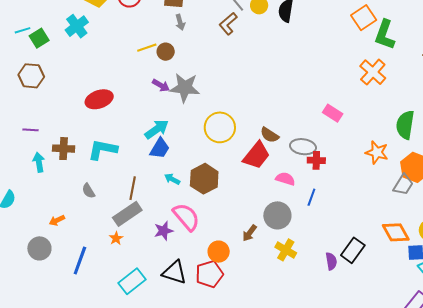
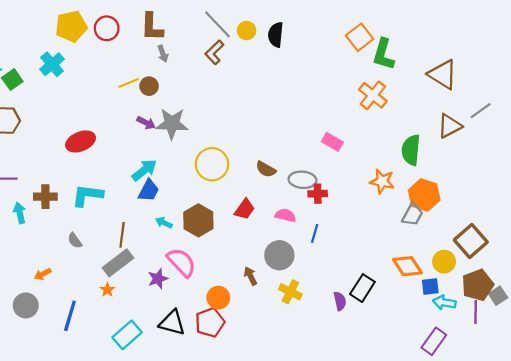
red trapezoid: (256, 155) -> (245, 209), moved, size x0.7
brown arrow: (250, 233) -> (250, 276), turned 120

